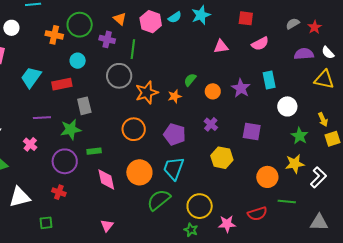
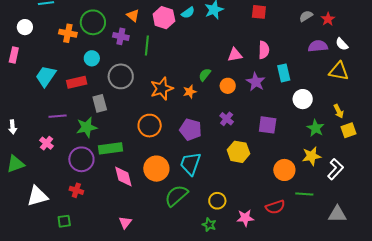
pink semicircle: (260, 44) -> (264, 50), moved, turned -60
pink triangle: (221, 47) -> (235, 55), moved
gray circle: (119, 76) -> (121, 76), moved
green rectangle: (94, 151) -> (110, 148), size x1.6
yellow circle: (200, 206) -> (217, 201), size x0.7

